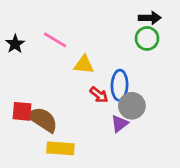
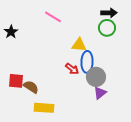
pink line: (55, 40) -> (53, 17), moved
yellow triangle: (84, 65) -> (79, 45), moved
brown semicircle: (43, 120) -> (31, 87), size x0.7
purple triangle: (120, 124) -> (100, 93), moved

